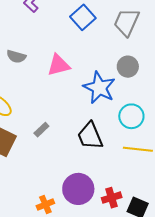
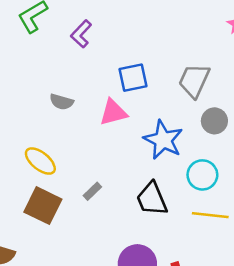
blue square: (83, 17) -> (133, 78), moved, turned 30
gray trapezoid: (127, 22) -> (194, 81), moved
gray circle: (128, 67) -> (214, 121), moved

